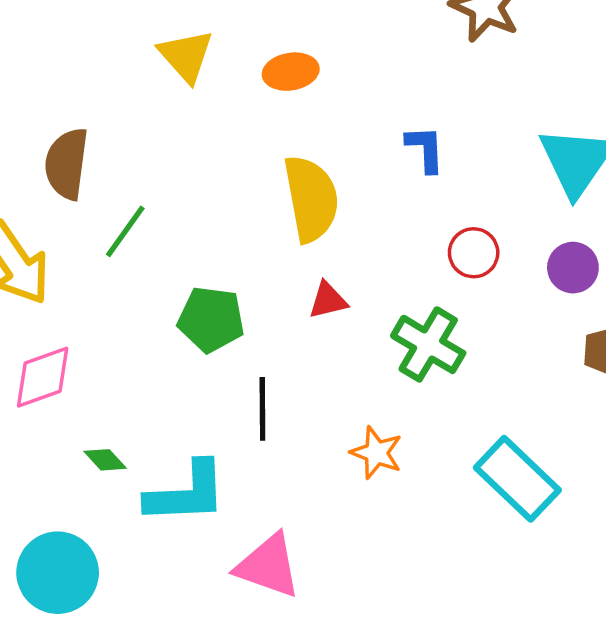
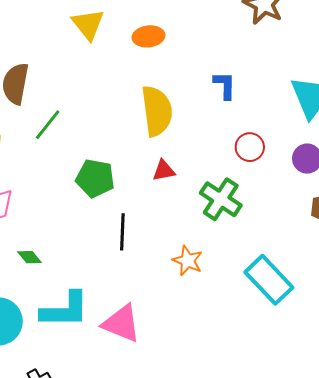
cyan L-shape: (186, 493) -> (65, 310), moved

